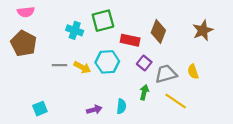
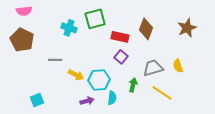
cyan hexagon: (107, 62) -> (99, 80), moved
purple square: (144, 63) -> (121, 57), moved
yellow arrow: (82, 67) -> (76, 75), moved

